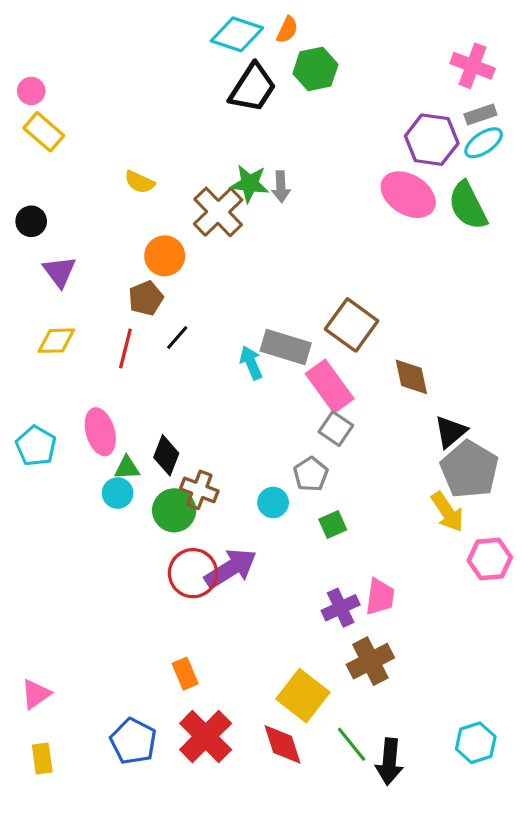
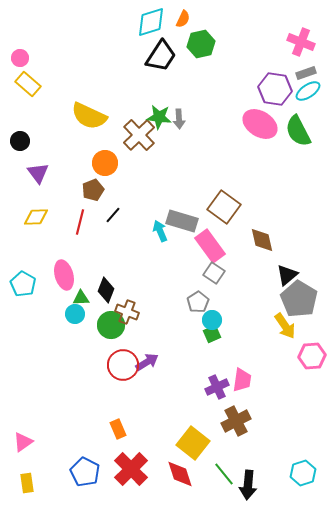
cyan diamond: (237, 34) -> (151, 22), turned -36
yellow semicircle: (140, 182) -> (89, 116), size x1.8
cyan circle: (273, 502) -> (212, 320), moved
purple arrow: (231, 568) -> (147, 362), size x0.7

